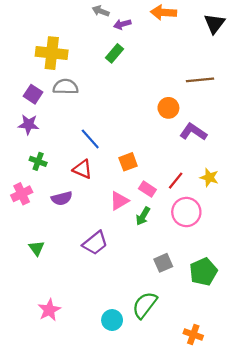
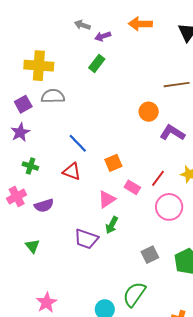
purple square: (33, 94) -> (23, 104), turned 30
purple star: (29, 124) -> (20, 132), turned -30
purple semicircle: (62, 198) -> (44, 206), moved
green arrow: (143, 216) -> (112, 225), moved
purple trapezoid: (95, 243) -> (86, 239), turned 60

